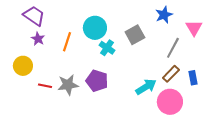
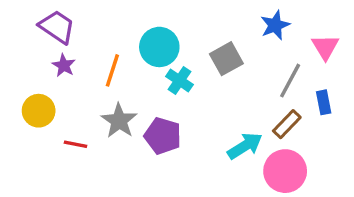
blue rectangle: (193, 78) -> (324, 102), moved
gray star: (68, 85) -> (119, 121), moved, turned -30

